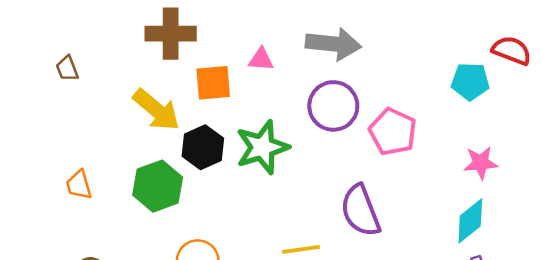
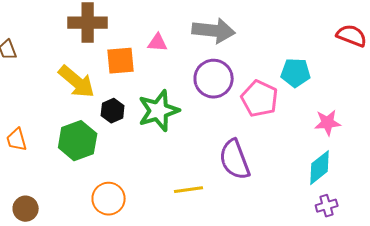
cyan pentagon: (470, 81) -> (296, 73), moved
black hexagon: (203, 147) -> (113, 111), size x0.7

